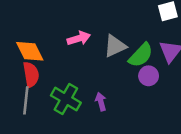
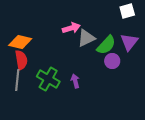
pink arrow: (79, 38) -> (71, 28), moved
orange diamond: (30, 51) -> (20, 42), turned -50

